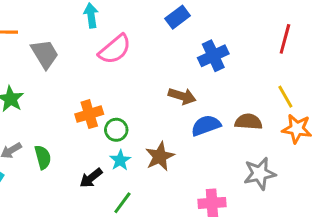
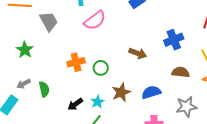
blue cross: (213, 56) -> (174, 40), moved
blue semicircle: (206, 125) -> (151, 92), moved
green circle: (116, 130) -> (101, 68), moved
cyan star: (120, 160) -> (97, 102), moved

